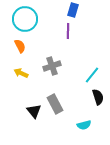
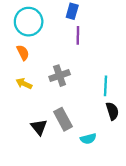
blue rectangle: (73, 10) -> (72, 11), moved
cyan line: (92, 75) -> (105, 86), turned -36
cyan semicircle: (84, 125) -> (88, 139), moved

